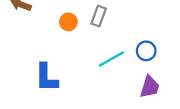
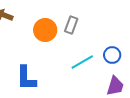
orange circle: (68, 22) -> (45, 30), size x1.5

